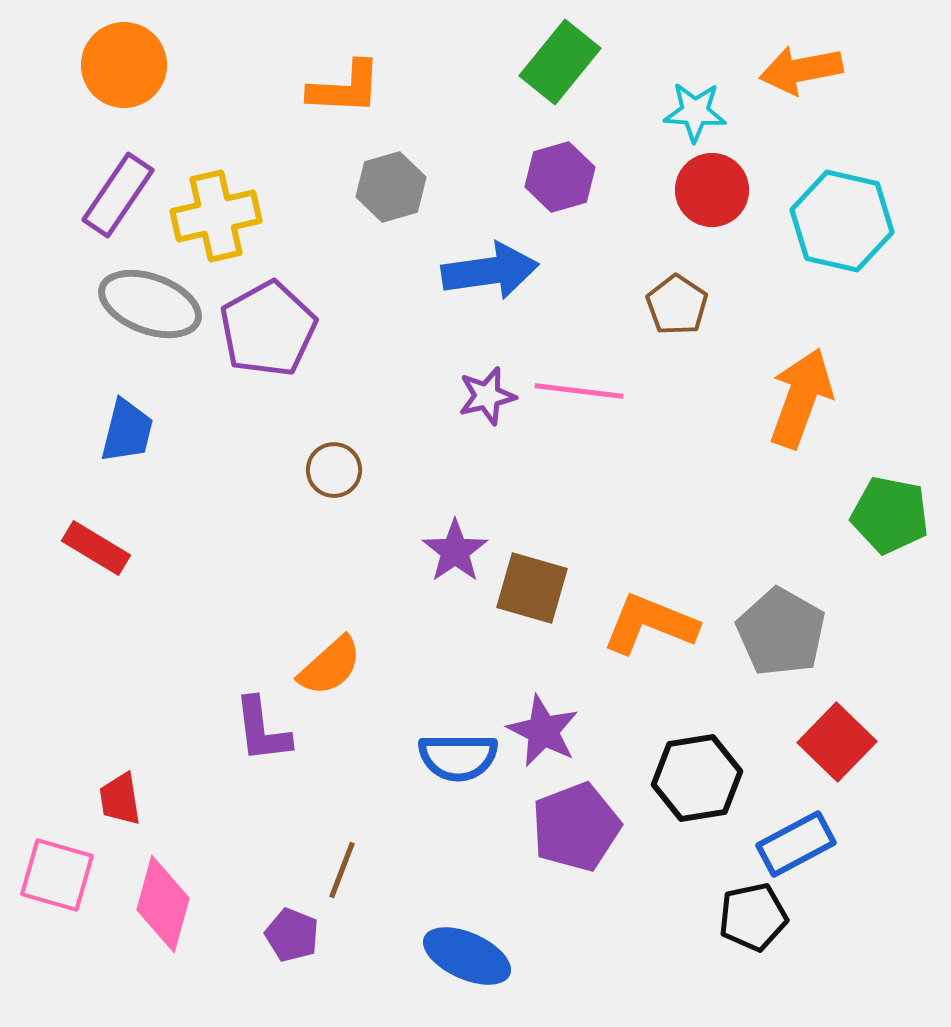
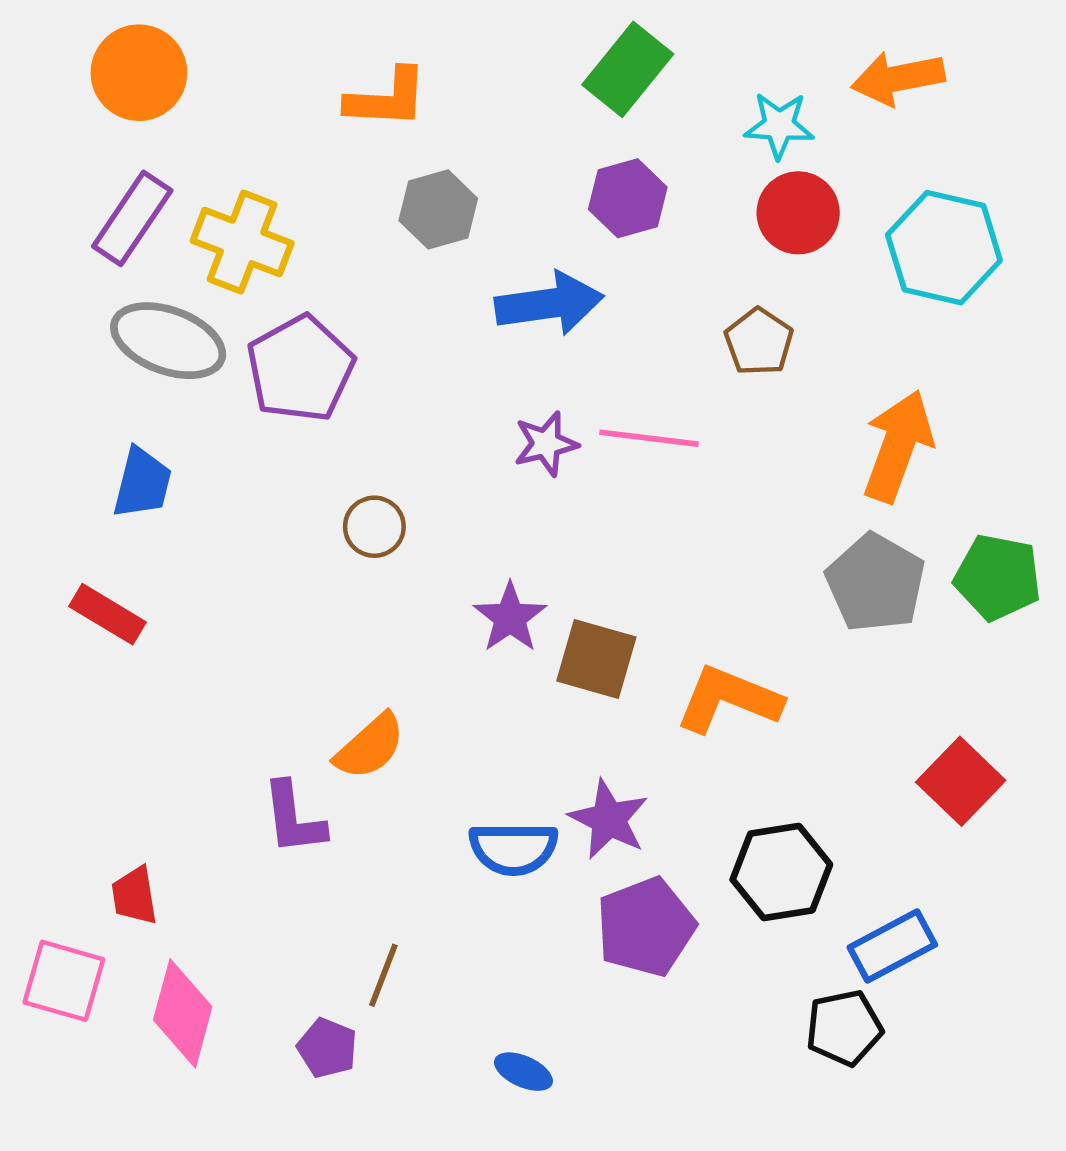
yellow cross: (216, 216) -> (242, 242), turned 34
gray pentagon: (781, 632) -> (875, 583), moved
red square: (837, 742) -> (961, 781), moved
blue ellipse: (467, 956) -> (523, 1072), size x0.6

